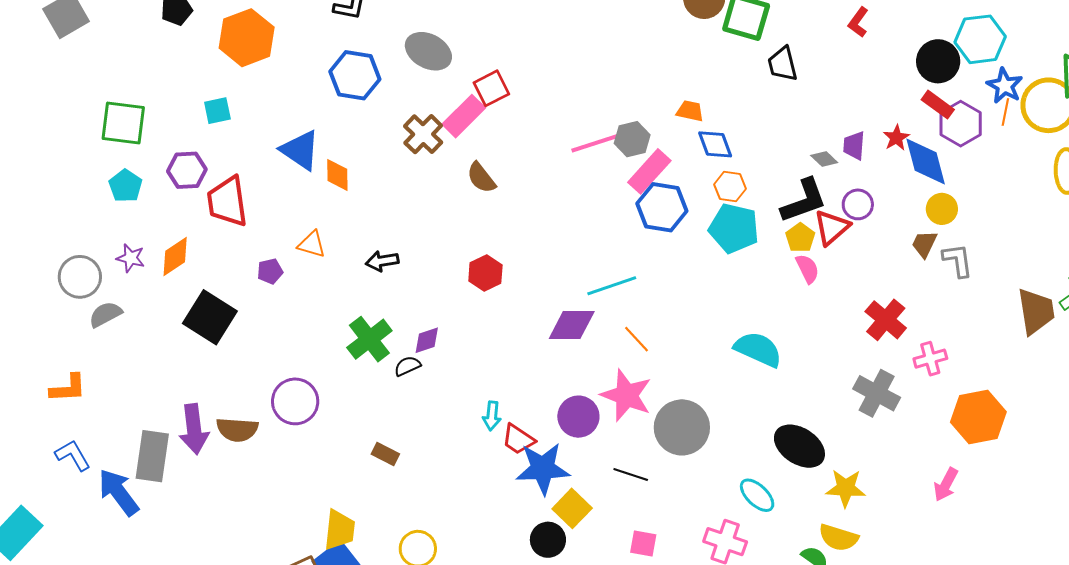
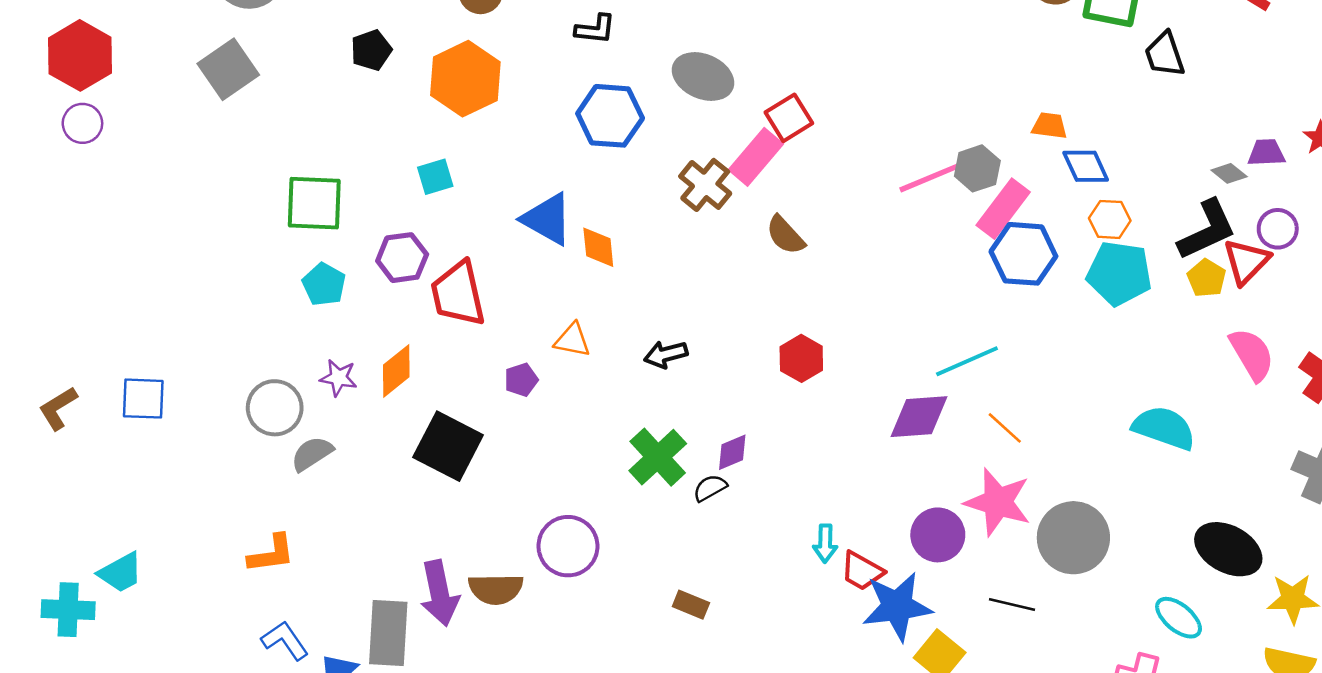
purple trapezoid: (854, 146) -> (1266, 153), turned 88
pink semicircle: (807, 269) -> (1252, 354), moved, size x1.4

